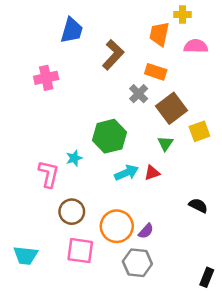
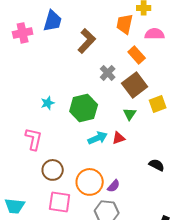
orange rectangle: (156, 72) -> (137, 55), moved, turned 30
pink cross: (46, 78) -> (23, 33), moved
cyan star: (74, 158) -> (48, 103), moved

